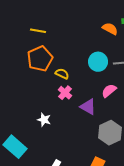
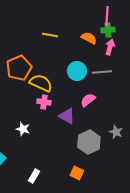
yellow line: (38, 31) -> (50, 35), moved
yellow semicircle: (62, 74) -> (41, 83), size x1.6
pink cross: (65, 93) -> (44, 102), turned -32

